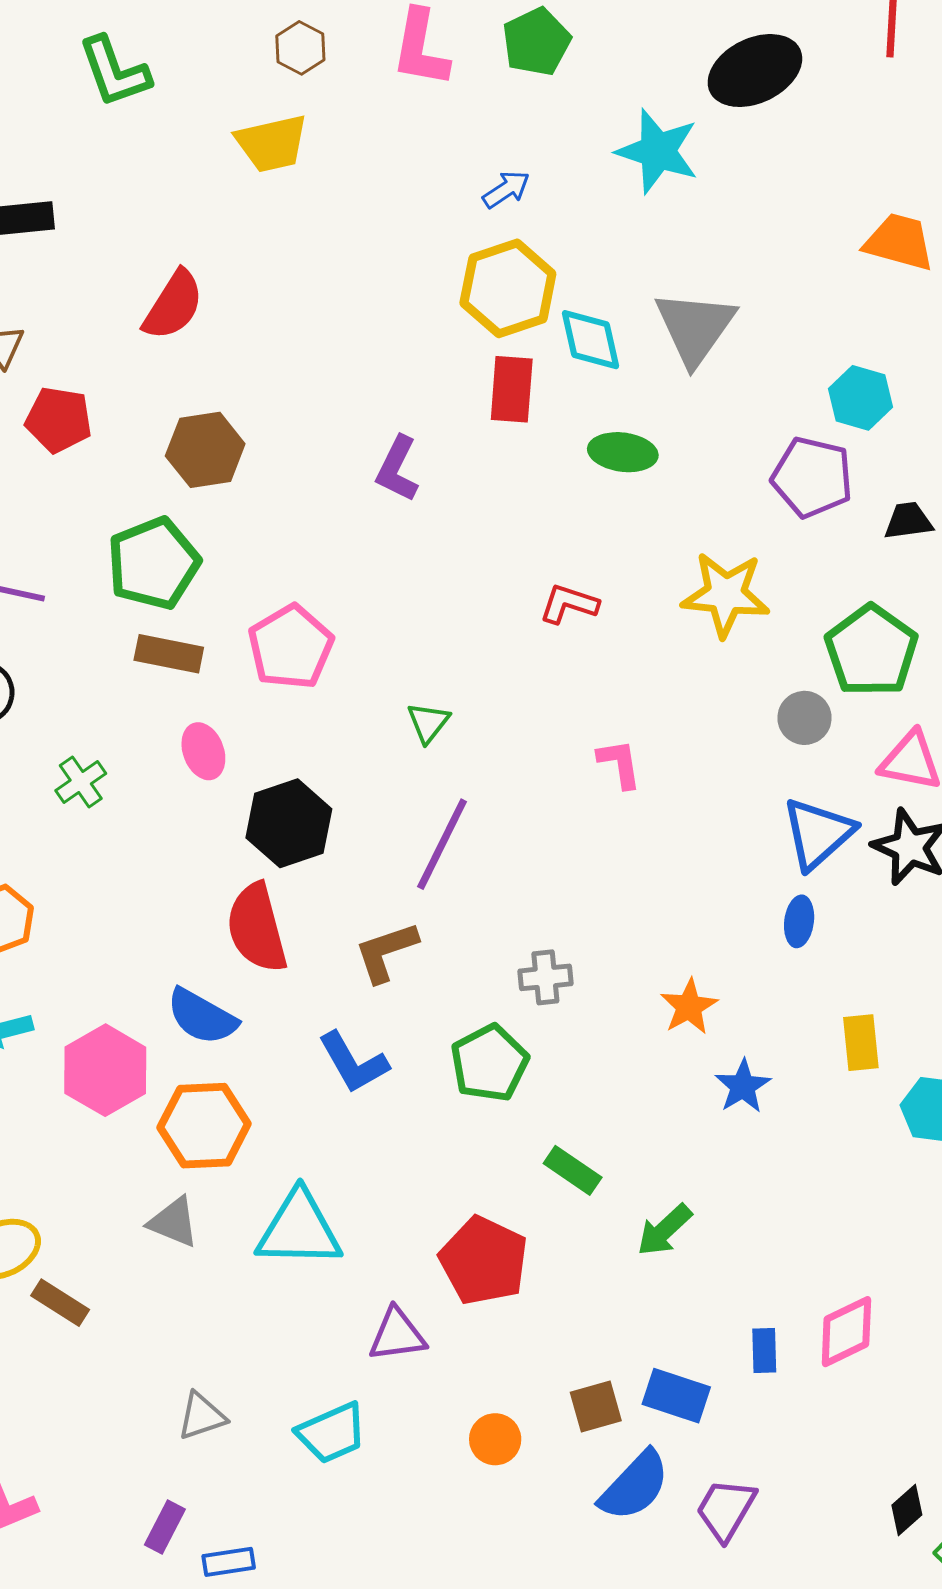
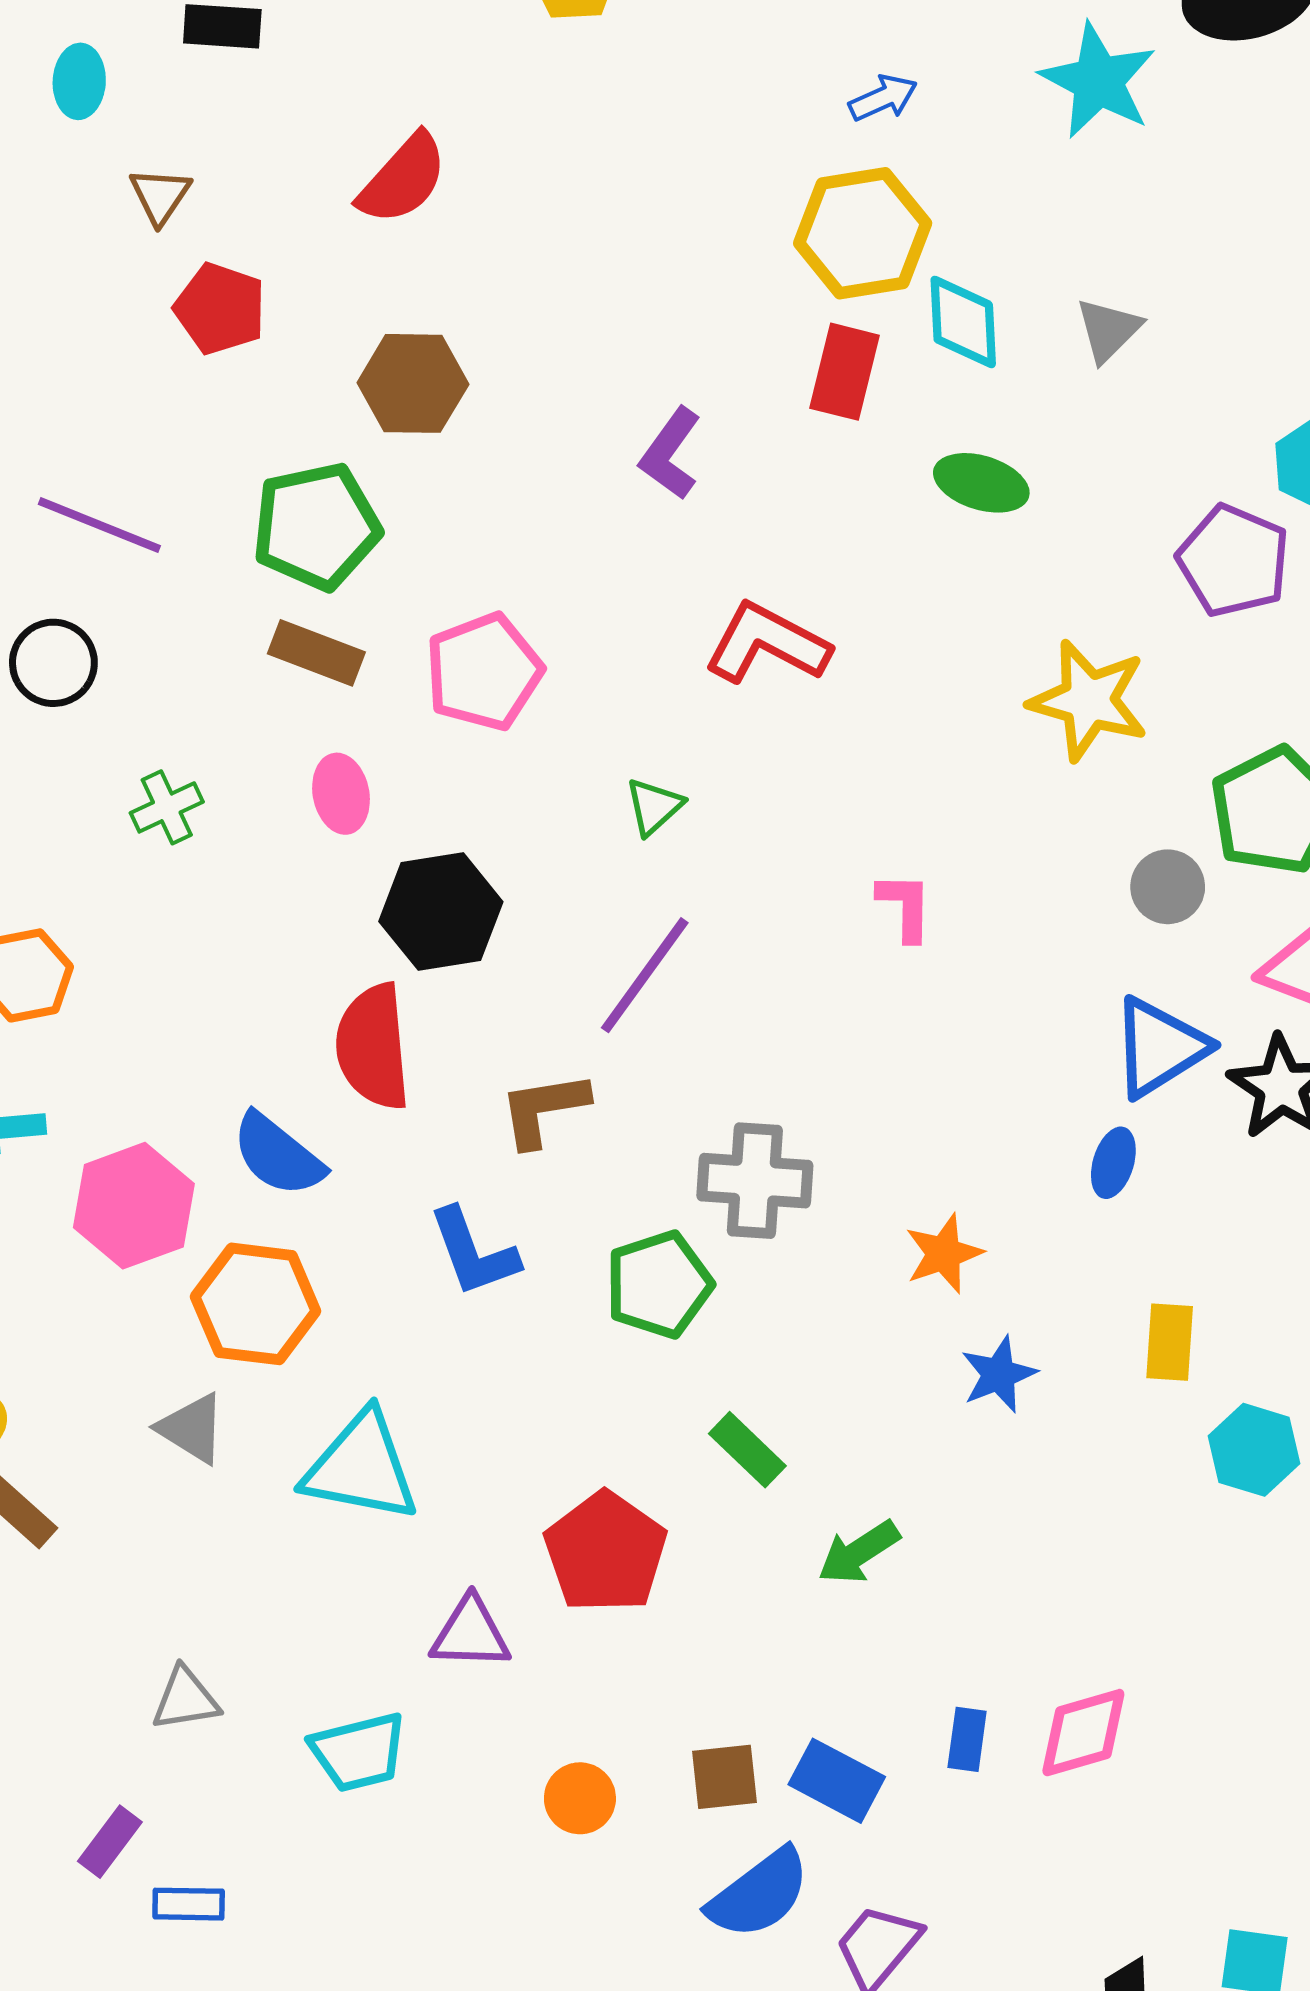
gray triangle: (695, 328) -> (1108, 330), size x0.6
red L-shape: (569, 604) -> (767, 643), moved, size x1.5
gray cross: (545, 977) -> (755, 1181), size x1.5

